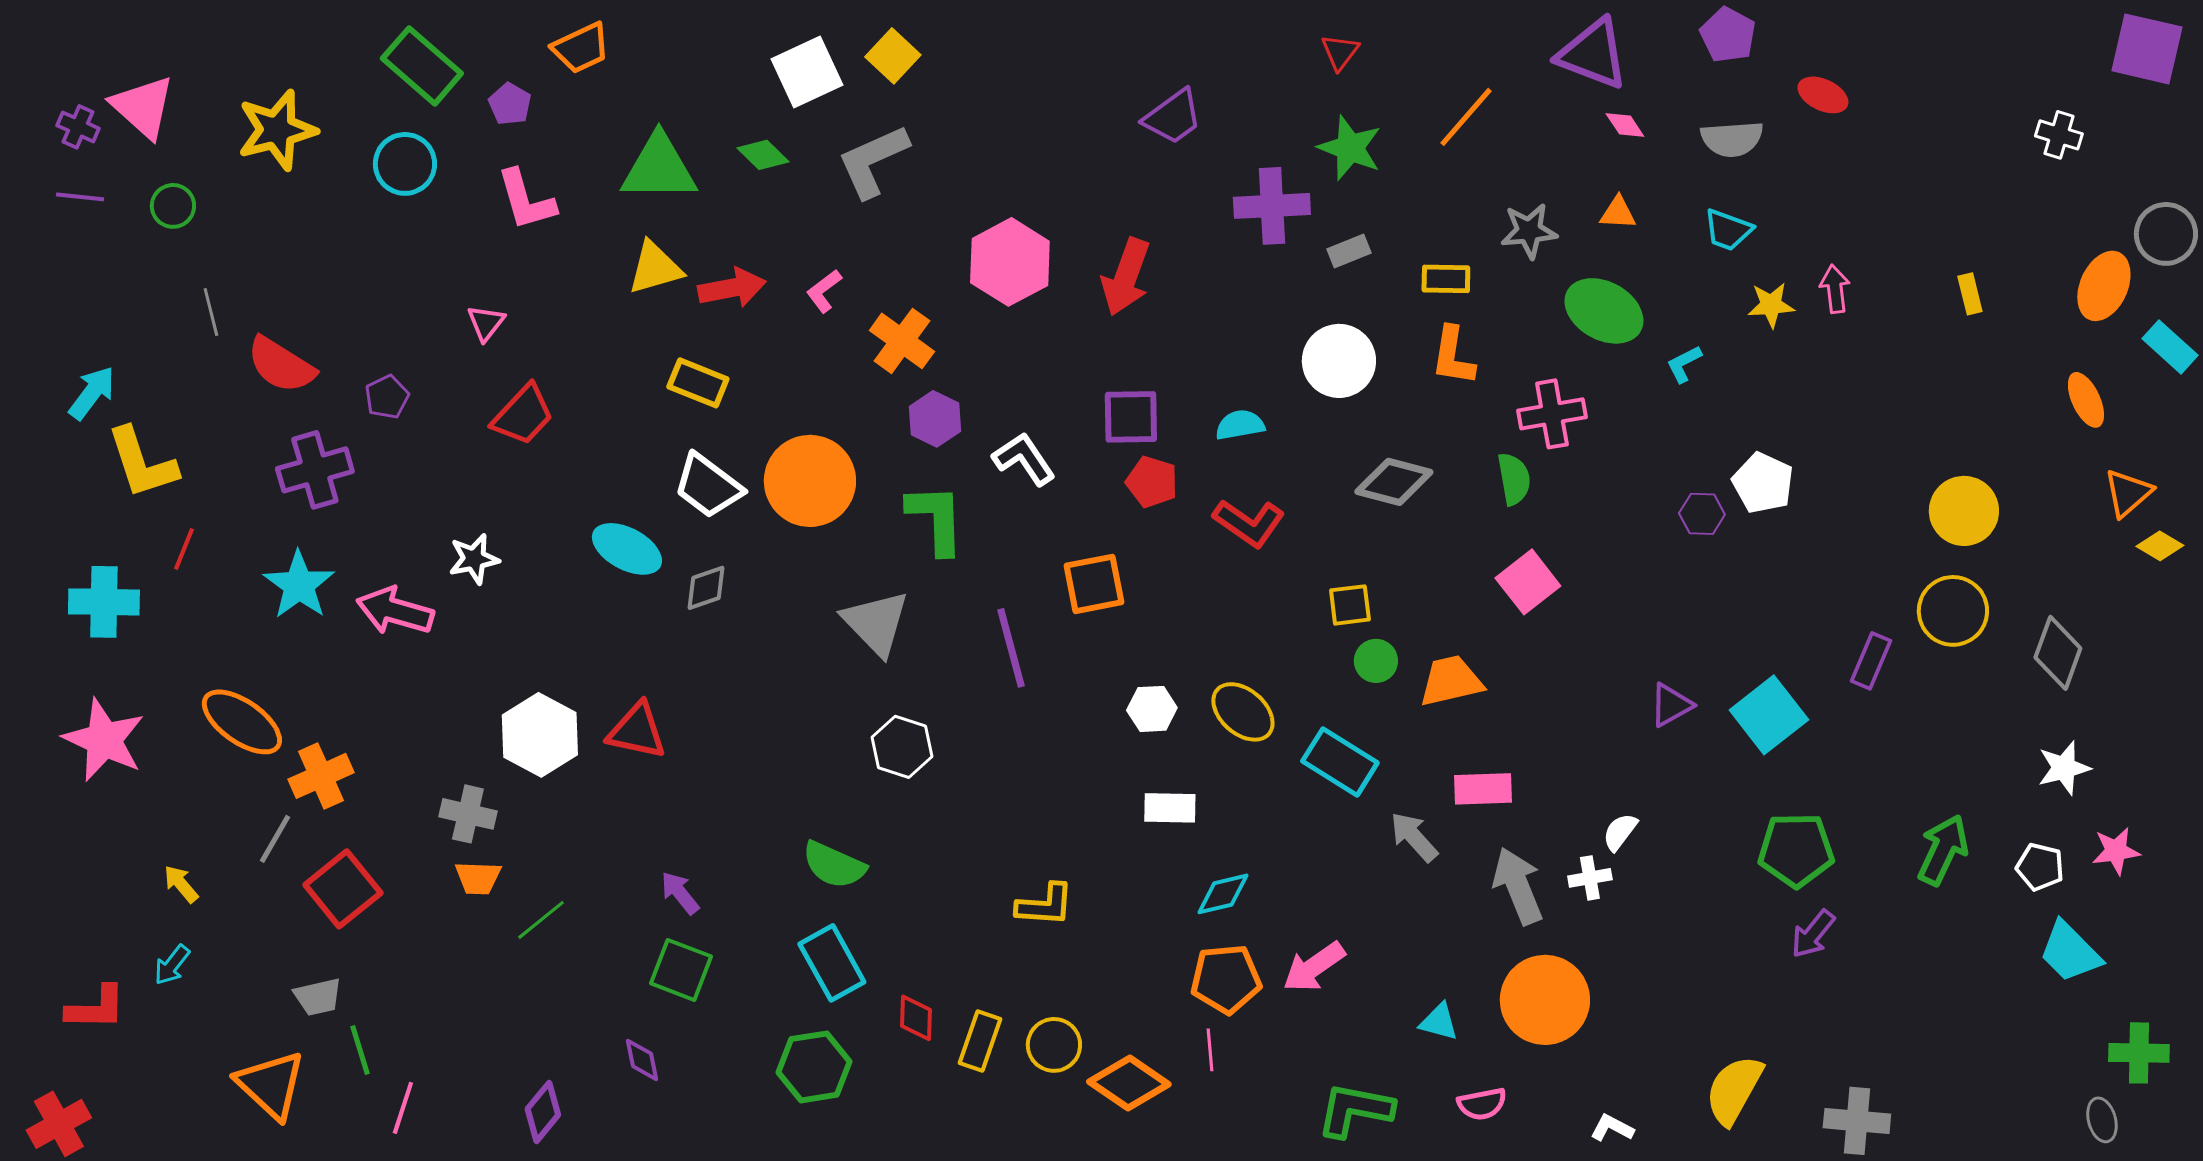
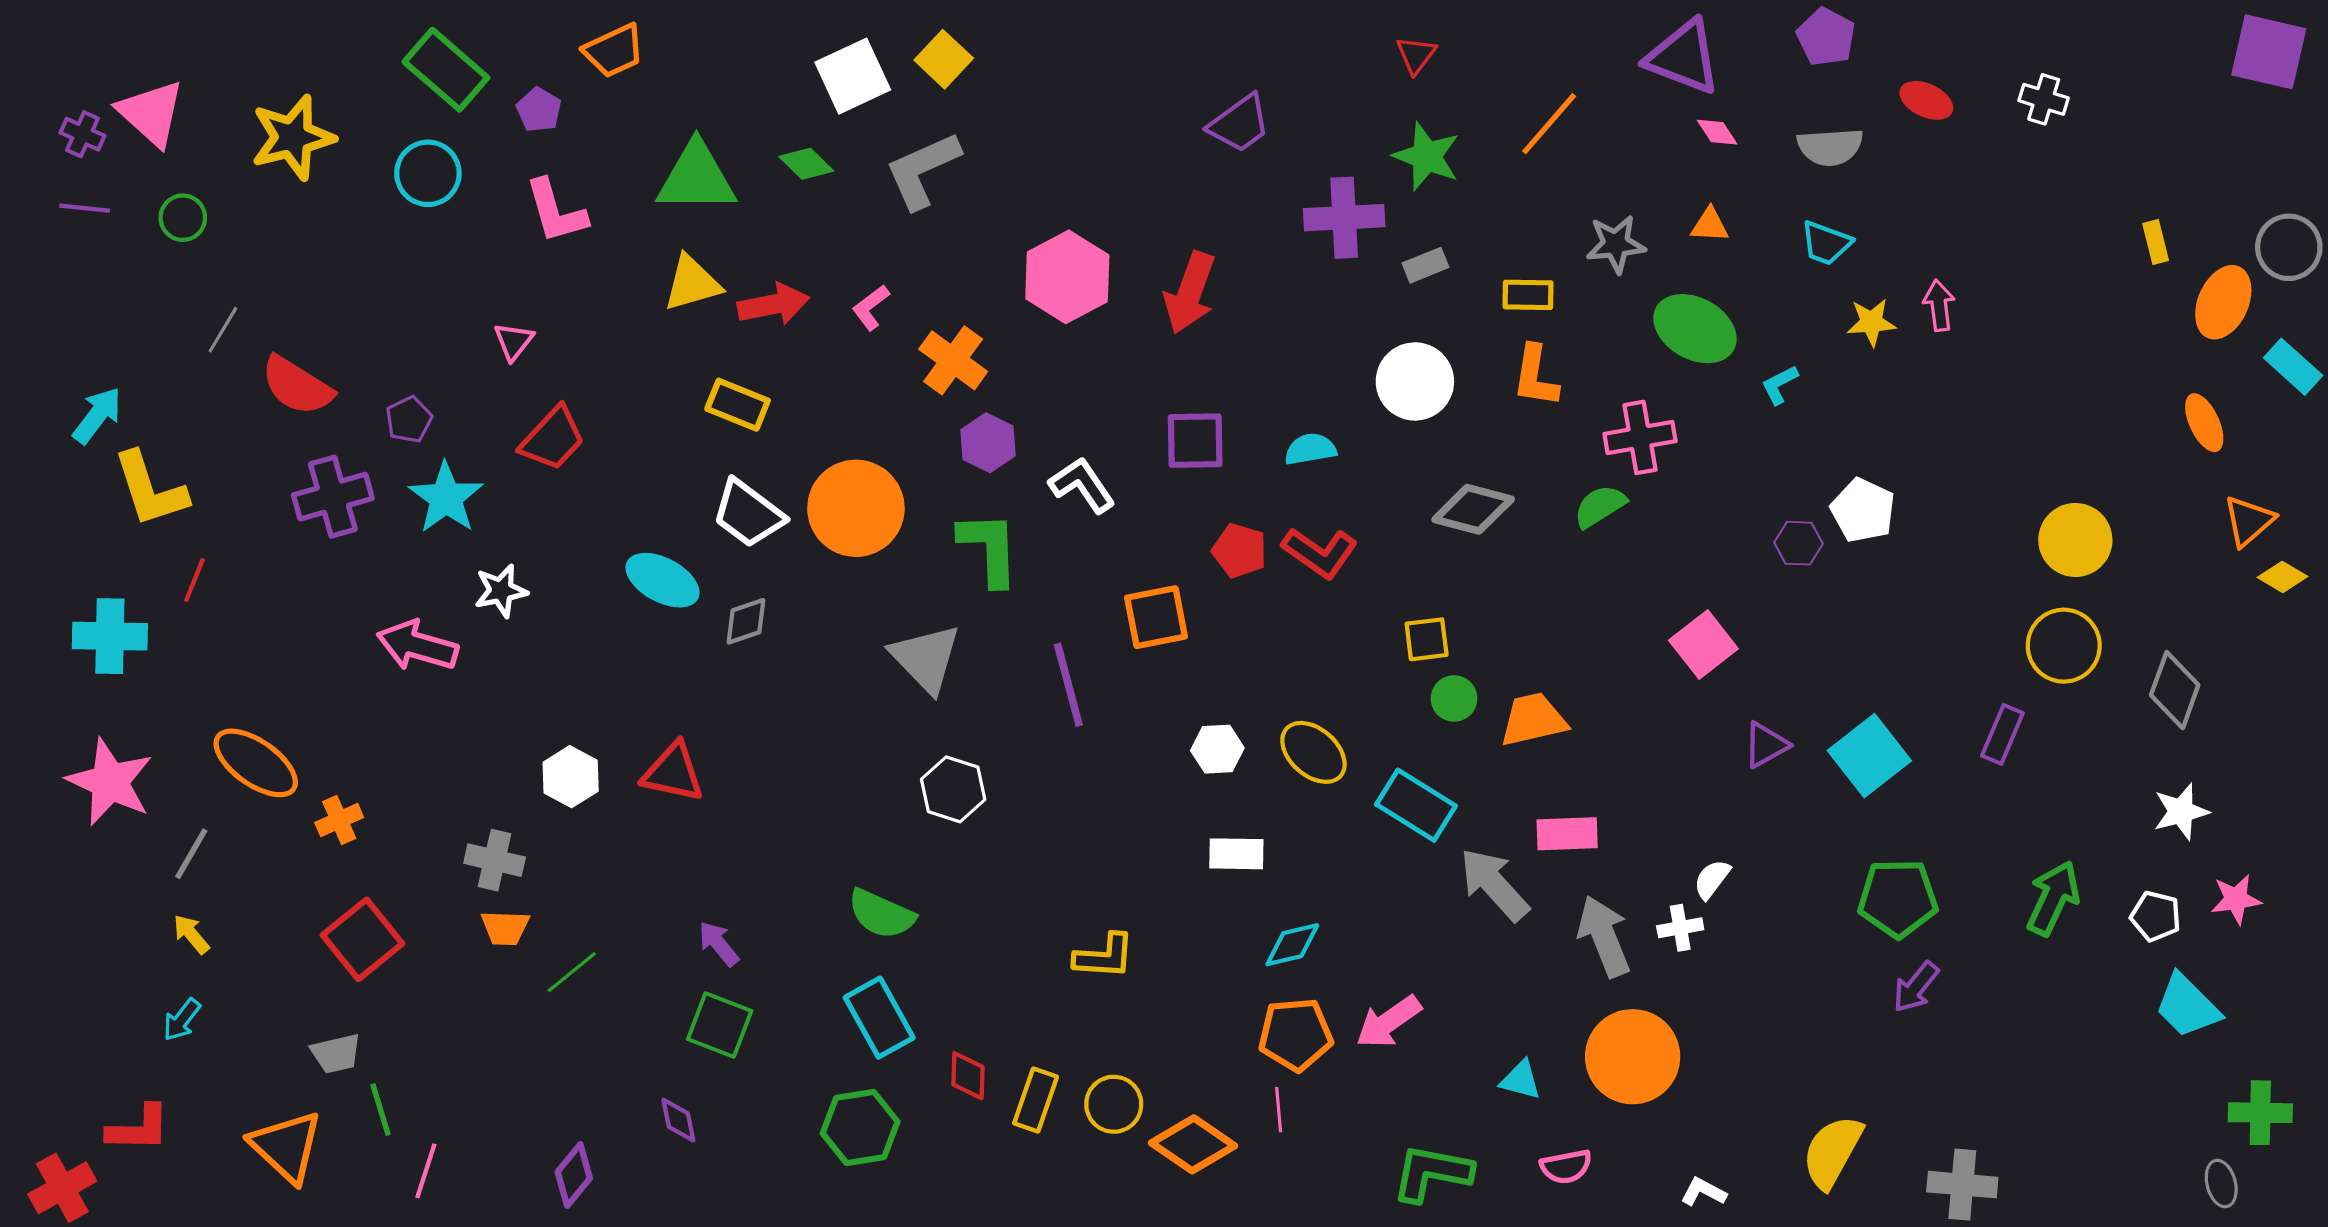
white cross: (2059, 135) -> (2044, 99), moved
yellow rectangle: (1970, 294) -> (2156, 242), moved
gray line: (211, 312) -> (223, 330), turned 45
green semicircle: (1514, 479) -> (1600, 506), turned -112
red pentagon: (1152, 482) -> (1240, 551), moved
pink square: (1528, 582) -> (1703, 645), moved
cyan star: (299, 585) -> (446, 498), moved
purple rectangle: (1871, 661) -> (2002, 734), moved
white hexagon: (540, 735) -> (571, 777), size x0.7
orange cross: (321, 776) -> (339, 820), size x0.7
gray arrow: (1414, 837) -> (1494, 884), size x1.4
gray line: (275, 839) -> (191, 854), moved
red L-shape: (96, 1008) -> (138, 1129), moved

